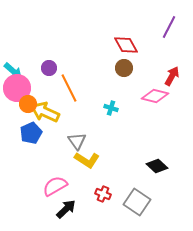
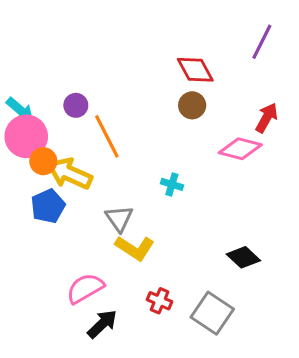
cyan cross: (111, 108) -> (172, 184), moved

